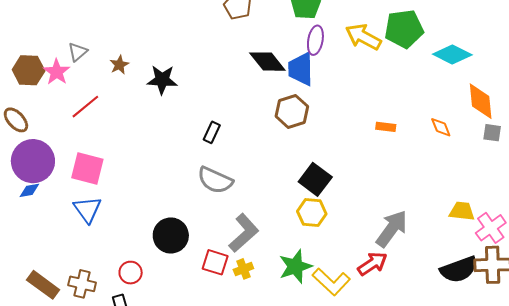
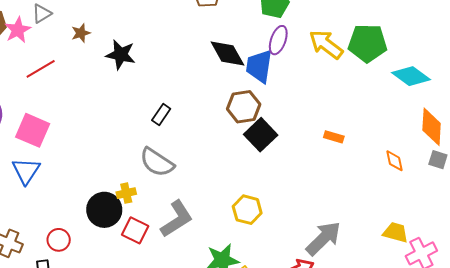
orange diamond: (441, 127) -> (395, 161), moved
black square: (315, 179) -> (261, 135), moved
red square: (215, 262) -> (135, 230), moved
yellow cross: (243, 269) -> (126, 193), moved

